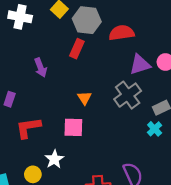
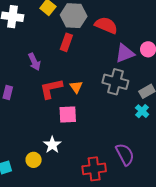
red semicircle: (122, 33) -> (106, 25), turned 35
gray cross: (128, 95) -> (115, 82), turned -35
red L-shape: (28, 128) -> (51, 89), moved

